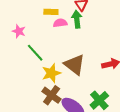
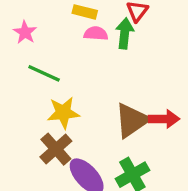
green line: (35, 53) -> (44, 73), turned -36
brown triangle: (75, 65) -> (132, 120), moved, turned 35

